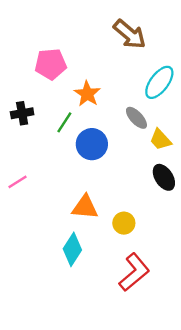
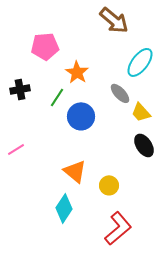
orange triangle: (85, 207) -> (75, 171), turned 35

